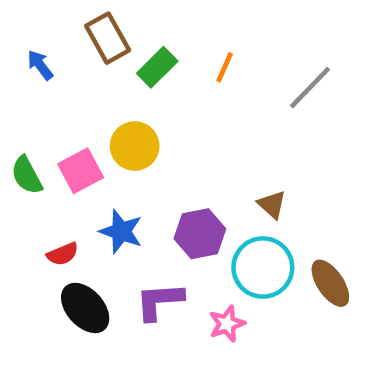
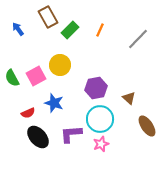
brown triangle: (272, 204) -> (129, 98), moved
purple hexagon: (200, 234) -> (96, 88), moved
cyan circle: (263, 267) -> (100, 119), moved

